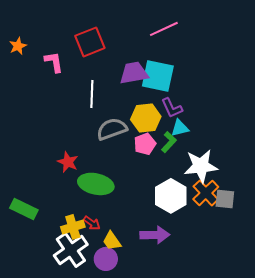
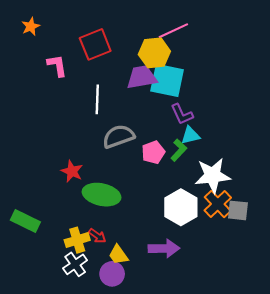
orange star: (18, 46) -> (31, 26), moved
yellow hexagon: (146, 118) -> (154, 53), moved
white cross: (71, 250) -> (75, 264), size x0.7

